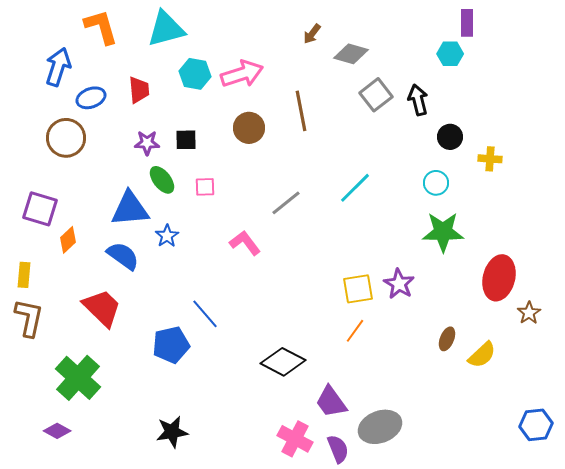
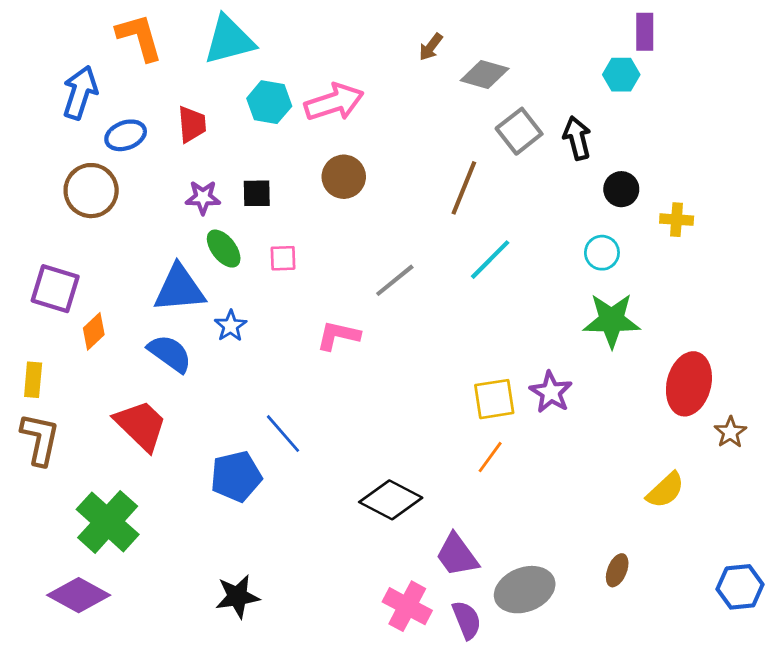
brown line: (301, 111) -> (464, 188), moved, turned 33
pink L-shape: (245, 243) -> (338, 336), turned -40
brown ellipse: (447, 339) -> (617, 570), moved
purple diamond: (57, 431) -> (79, 595), size x1.6

